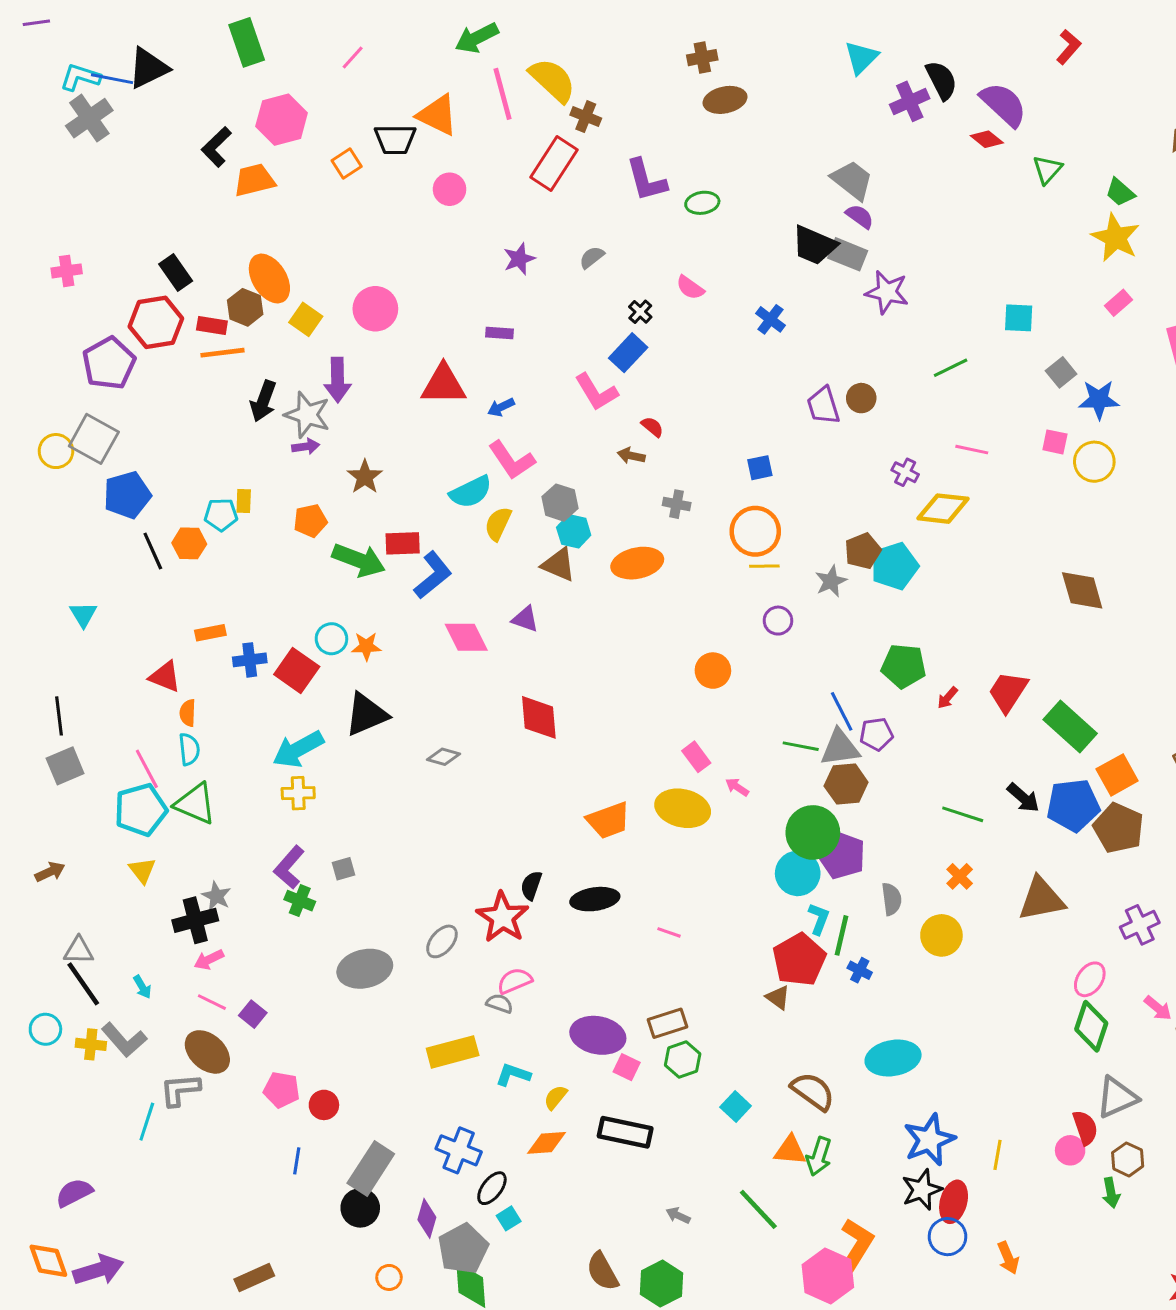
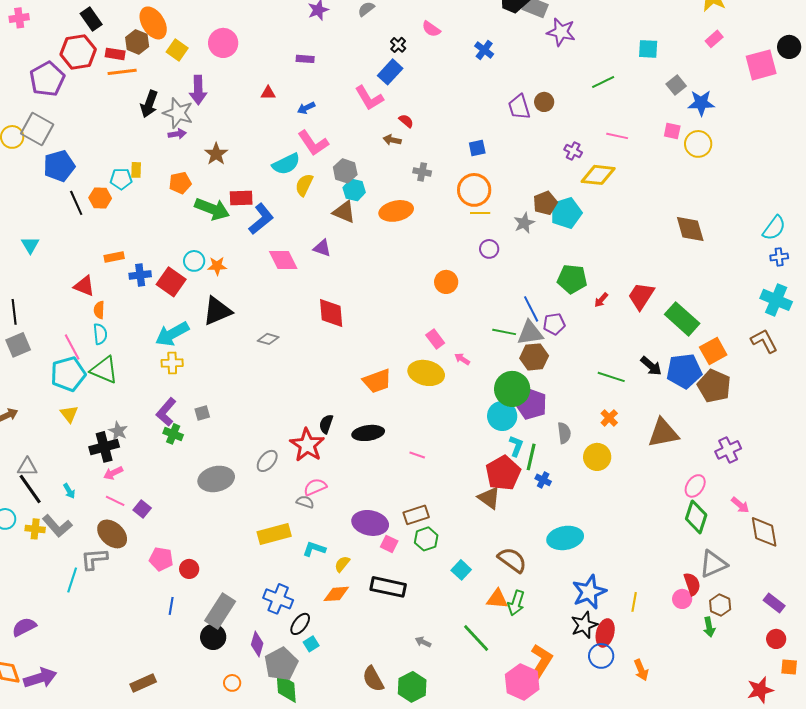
red triangle: (443, 384) -> (268, 93), size x0.5
brown triangle: (778, 997) -> (489, 498), size x1.4

